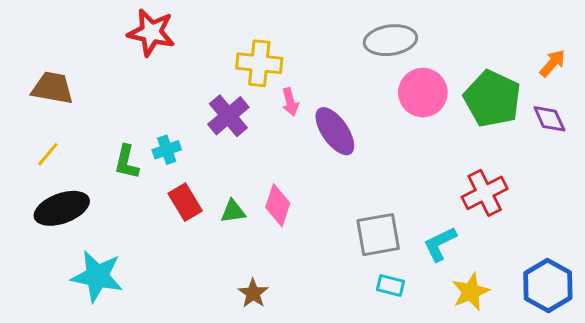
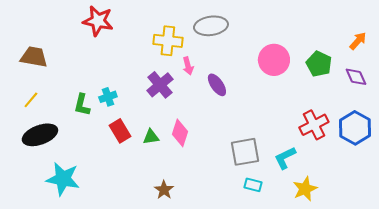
gray ellipse: (390, 40) -> (211, 26), moved
green pentagon: (492, 99) -> (319, 64), size x0.7
purple cross: (228, 116) -> (160, 85), moved
purple ellipse: (335, 131) -> (217, 85), size x0.7
blue hexagon: (548, 286) -> (355, 128), moved

